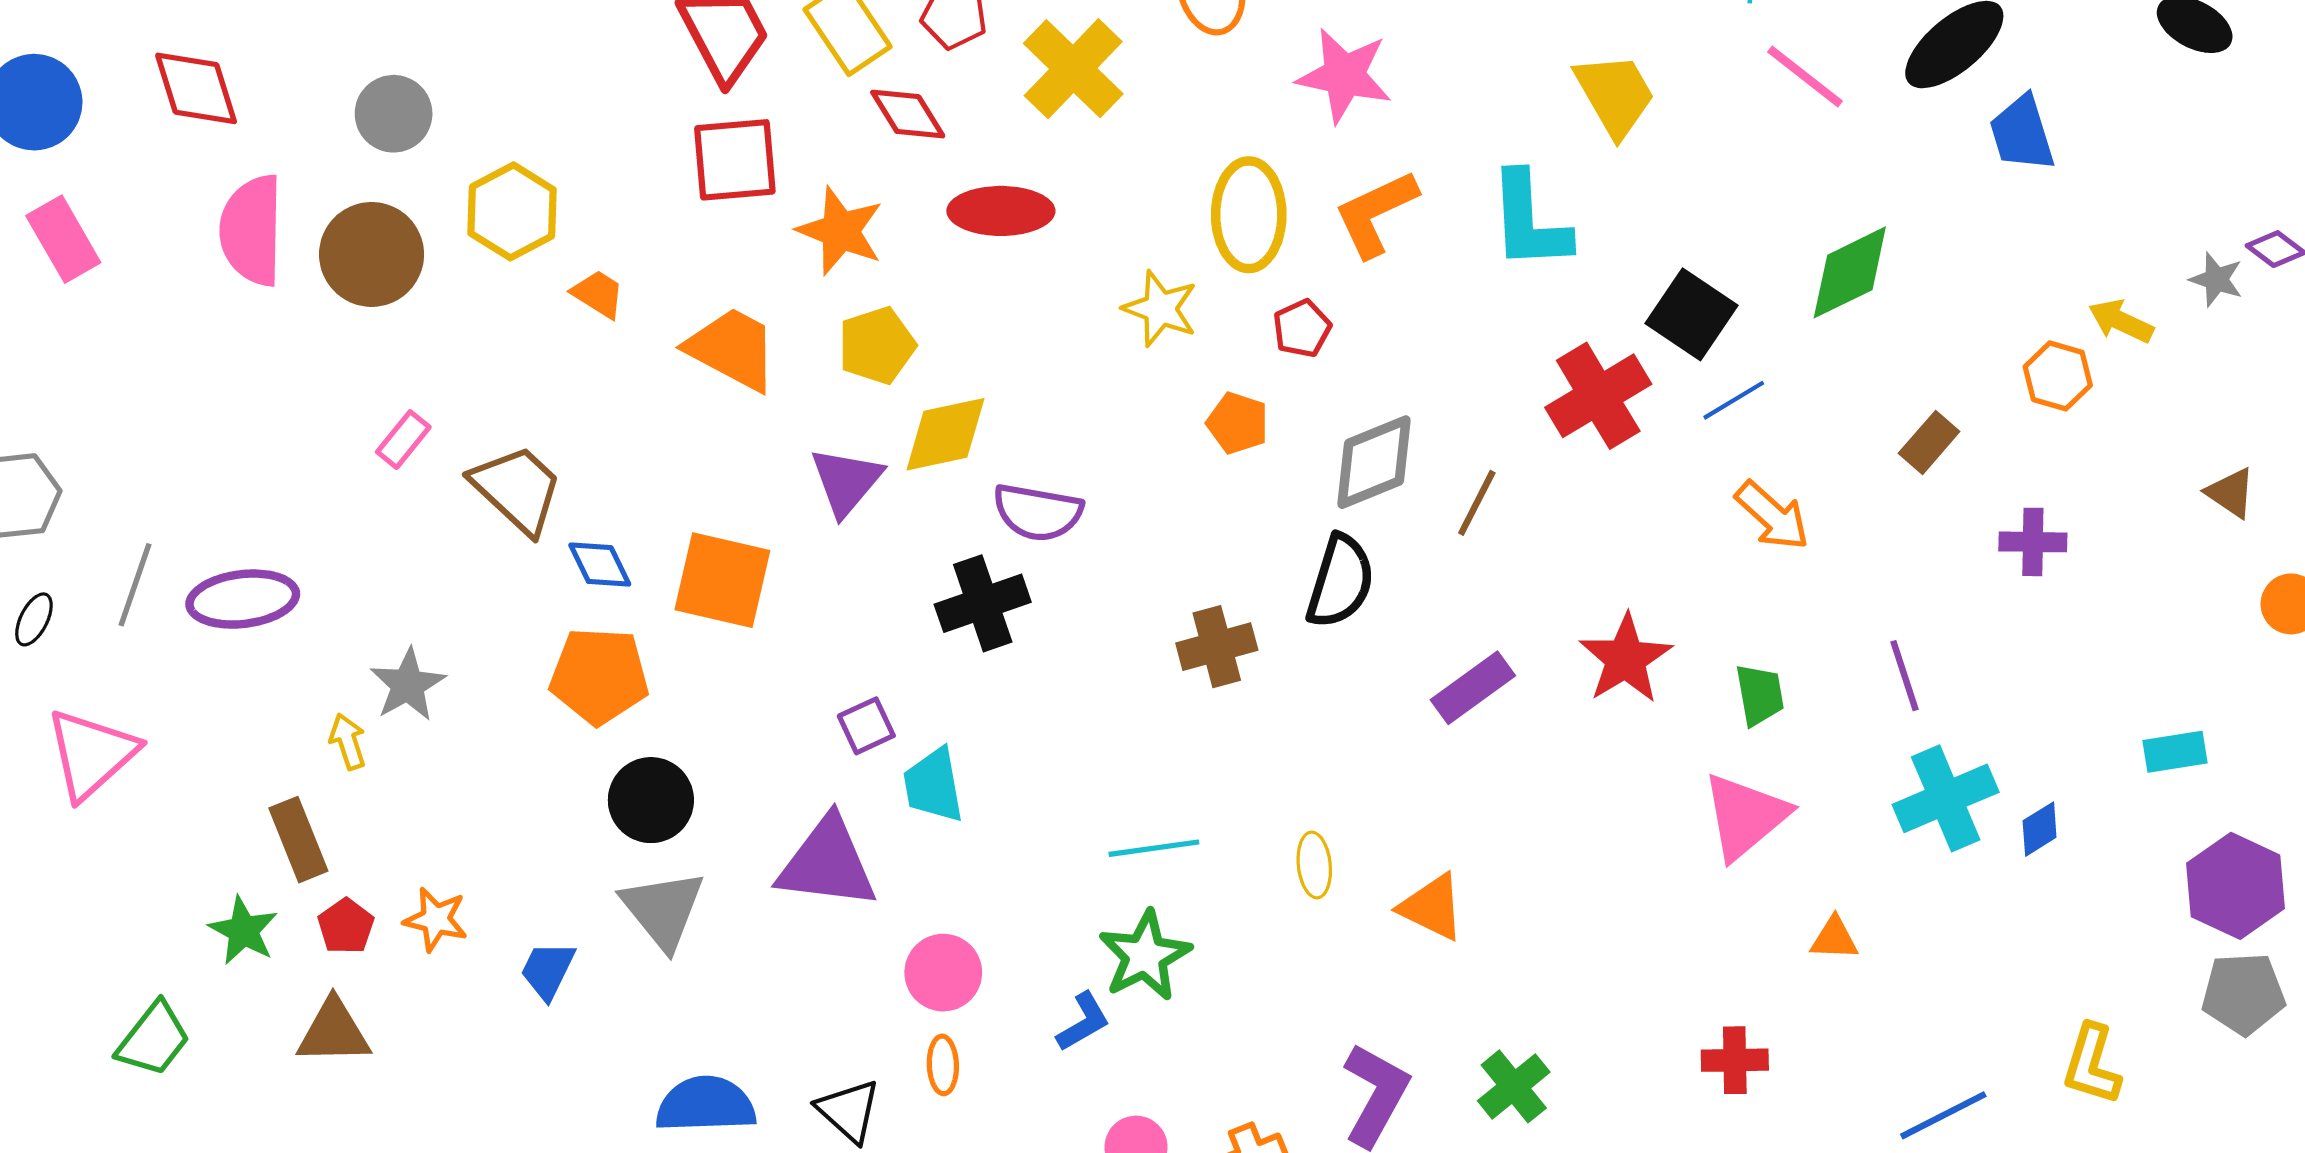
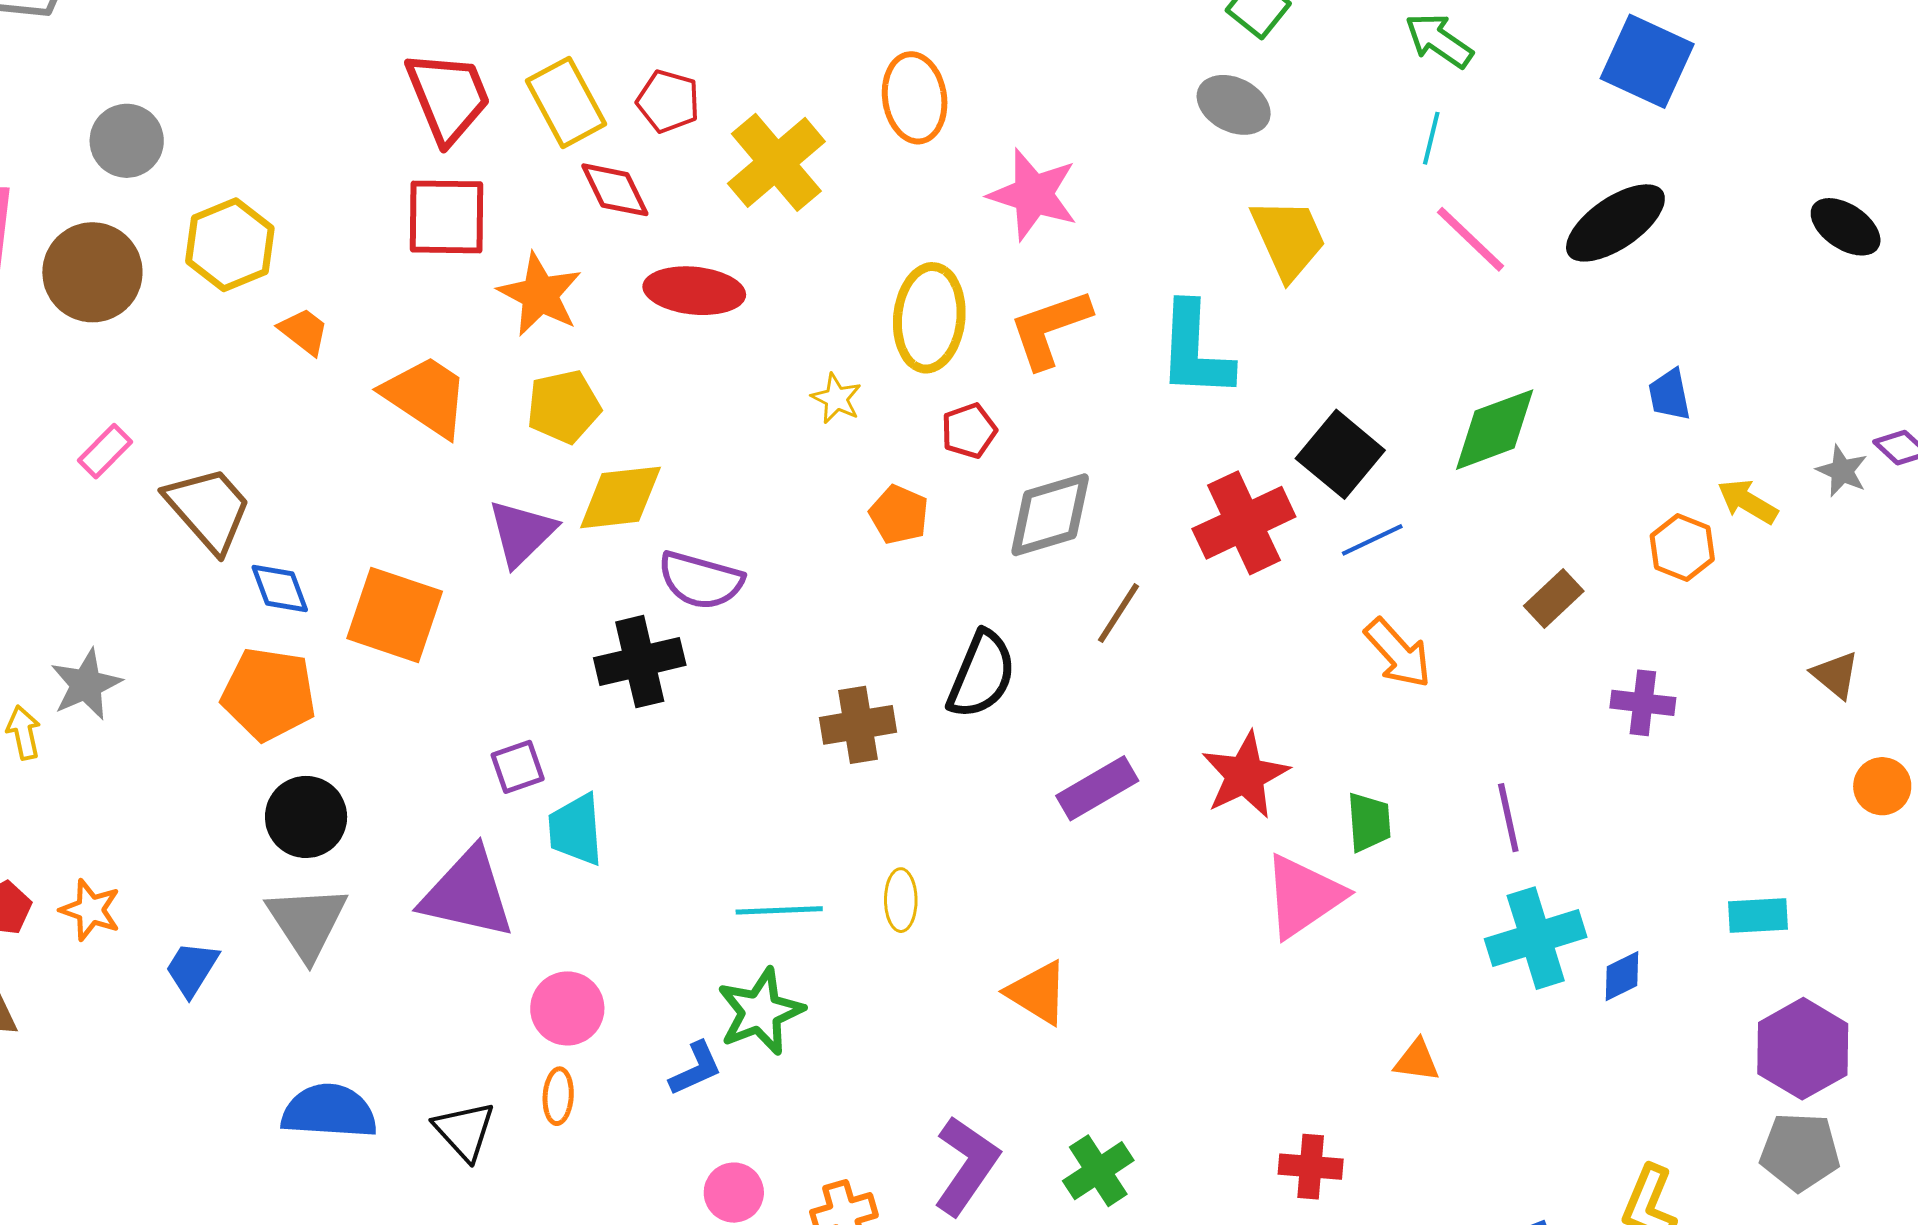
blue trapezoid: (2022, 133) -> (1669, 395), moved, size x0.7
yellow star: (1160, 309) -> (836, 398), size x0.7
gray diamond: (1374, 462) -> (1050, 515), moved
pink triangle: (1745, 816) -> (1303, 896), moved
yellow ellipse: (1314, 865) -> (901, 900), moved

